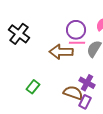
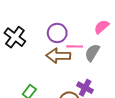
purple circle: (76, 30) -> (57, 33), moved

